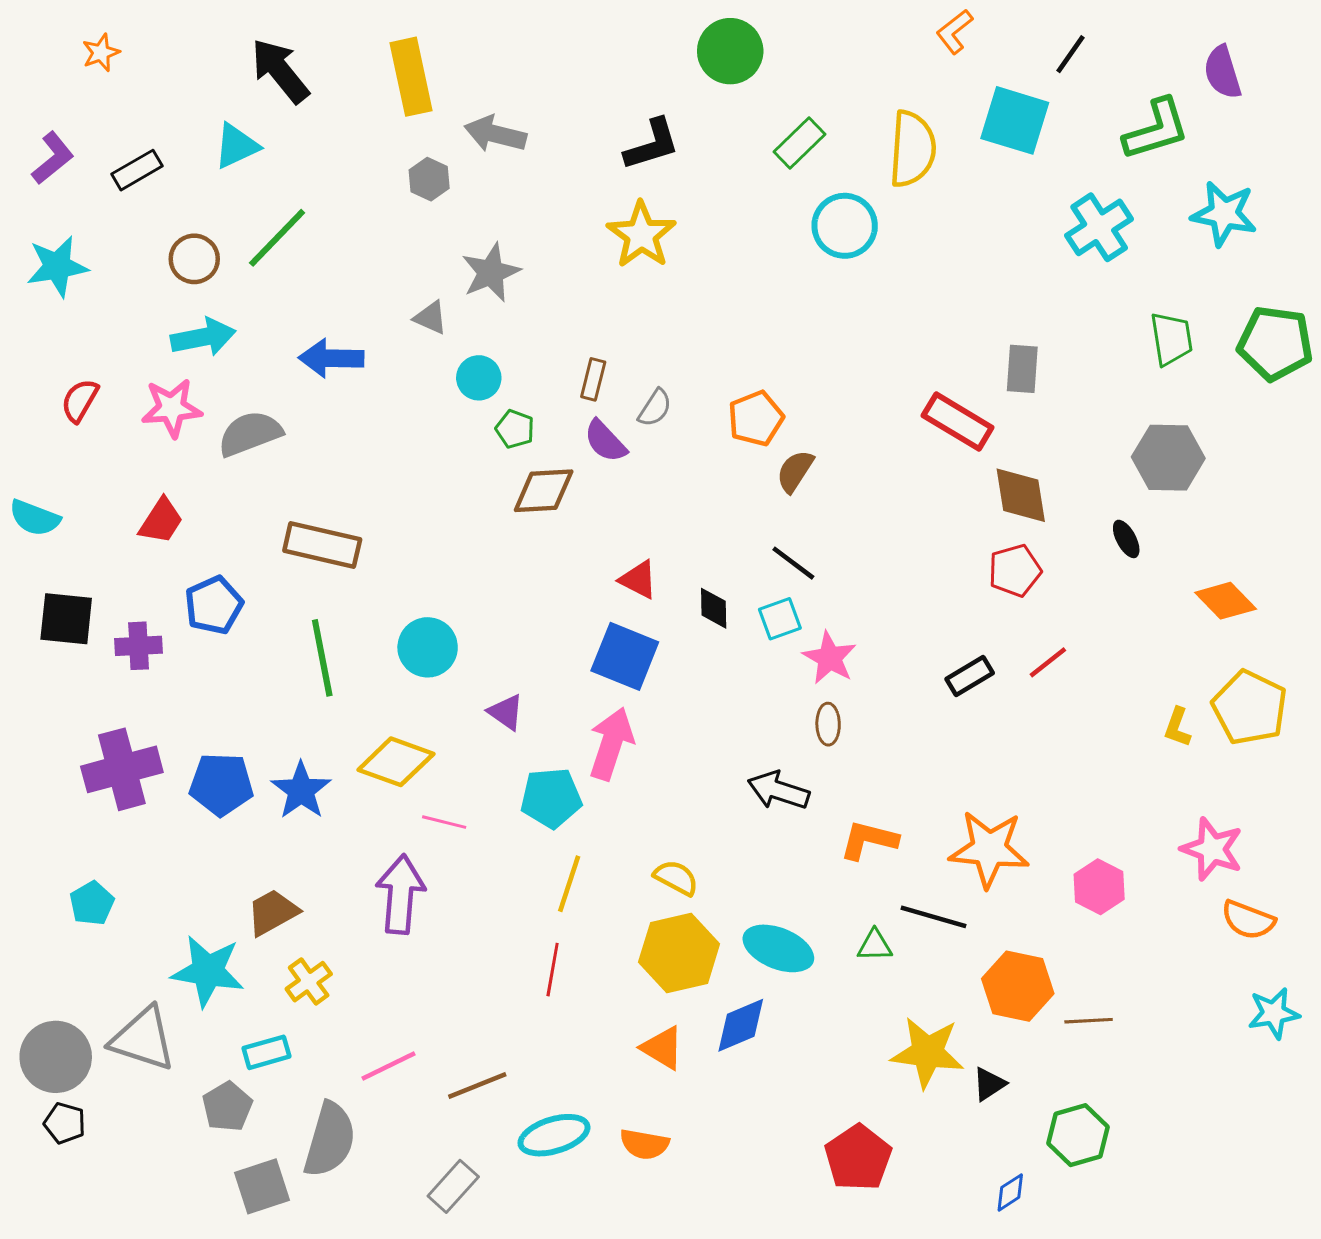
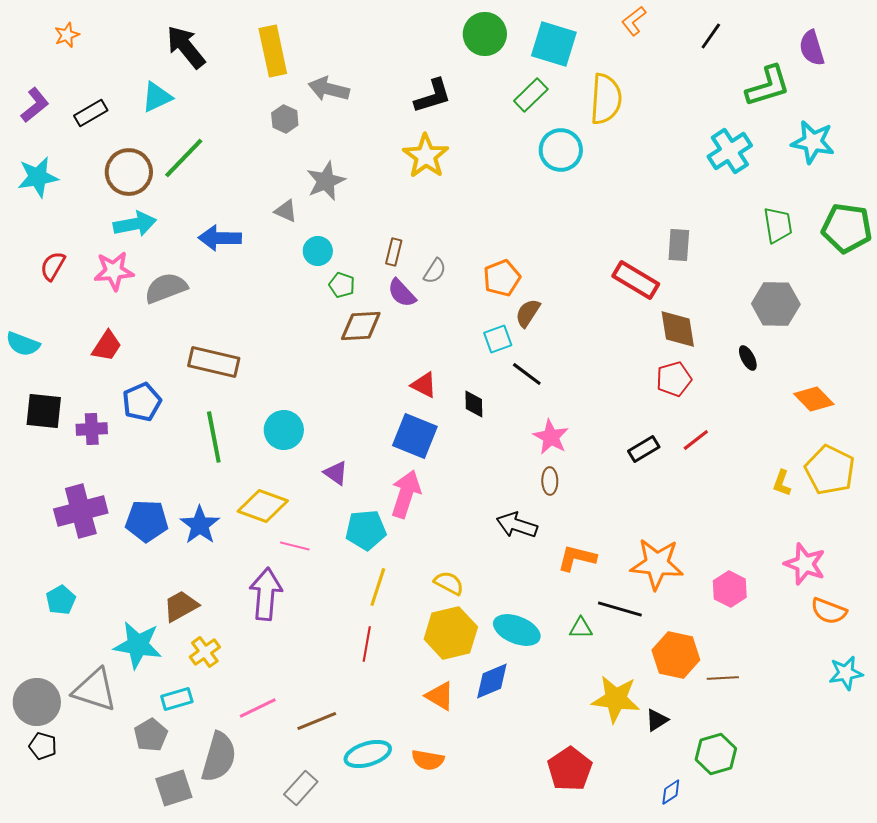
cyan square: (1015, 120) -> (554, 44), moved
brown circle: (194, 259) -> (129, 172), size x1.4
cyan square: (780, 619) -> (498, 339), moved

